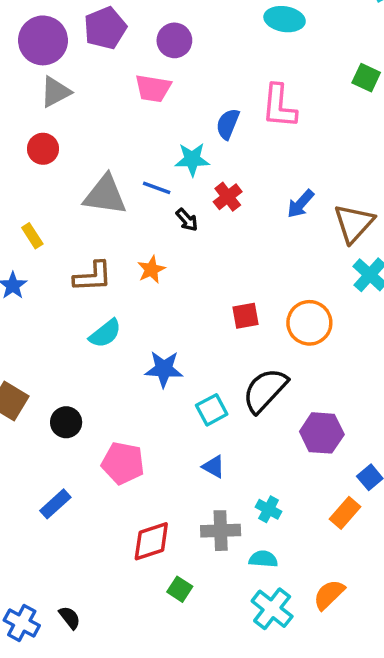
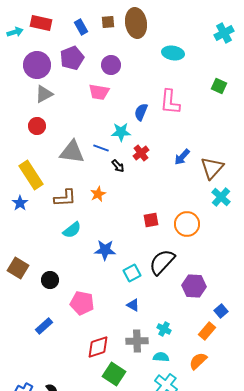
yellow rectangle: (32, 236) -> (31, 175), size x2.0
green square: (180, 589) -> (114, 374), size x1.6
orange semicircle: (329, 595) -> (198, 361), moved

